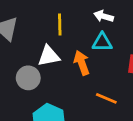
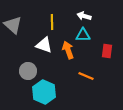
white triangle: (49, 56) -> (44, 45), turned 30
gray circle: (28, 78) -> (28, 71), moved

